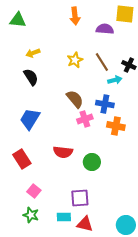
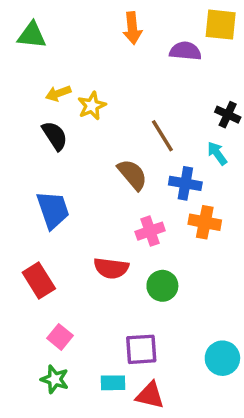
yellow star: (75, 60) -> (92, 106), moved
brown line: (102, 62) -> (162, 136), moved
cyan arrow: (115, 80) -> (217, 153), moved, turned -112
blue trapezoid: (30, 119) -> (53, 210), turned 130
pink cross: (85, 119) -> (150, 231), moved
cyan circle: (126, 225) -> (222, 358), moved

